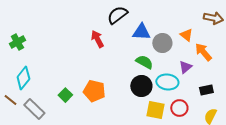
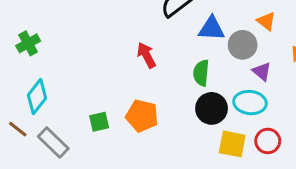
orange triangle: (186, 35) -> (266, 21), moved
red arrow: (97, 39) -> (146, 55), moved
green semicircle: (144, 62) -> (201, 73), moved, turned -114
purple triangle: (185, 67) -> (262, 71), moved, turned -40
green square: (65, 95) -> (99, 122), turned 32

